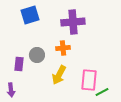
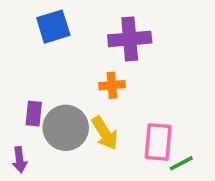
gray circle: (37, 55) -> (66, 128), moved, size x1.6
yellow arrow: (59, 75) -> (105, 133), turned -60

